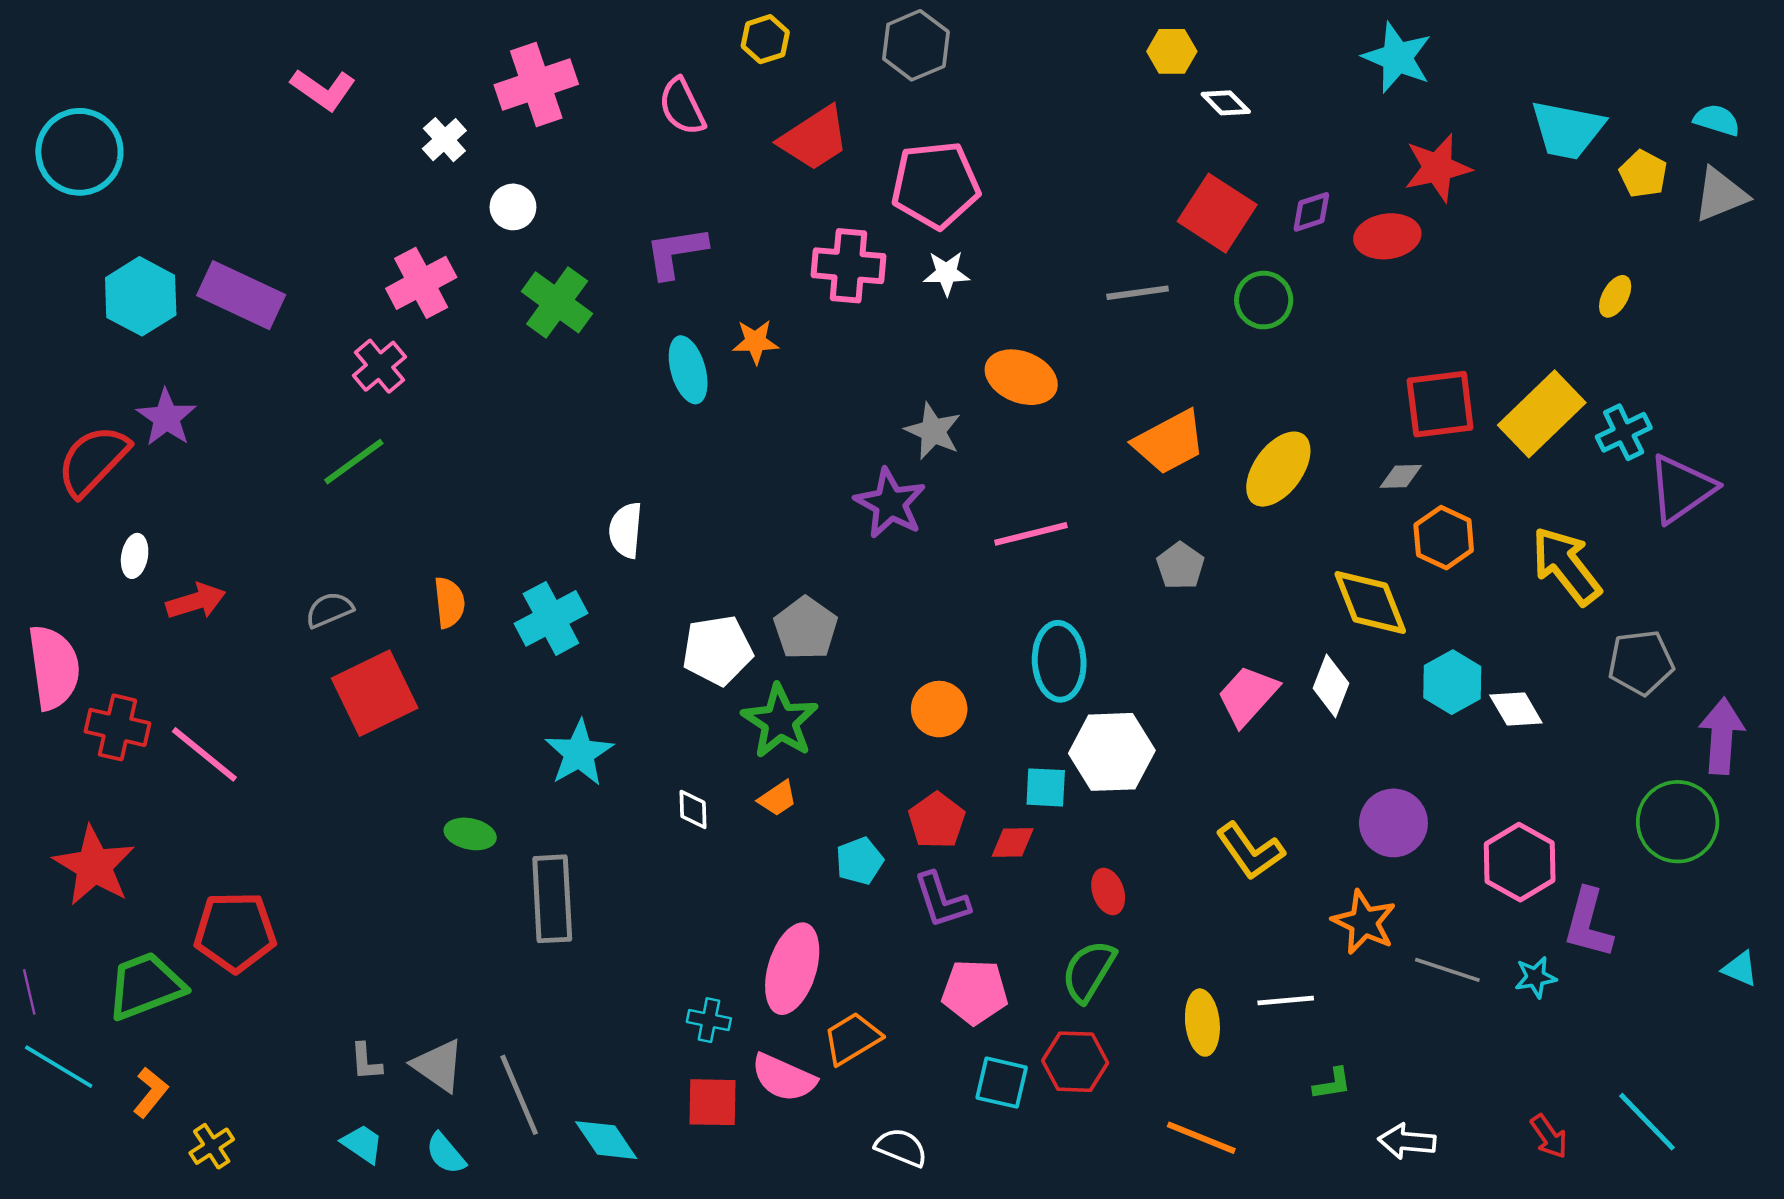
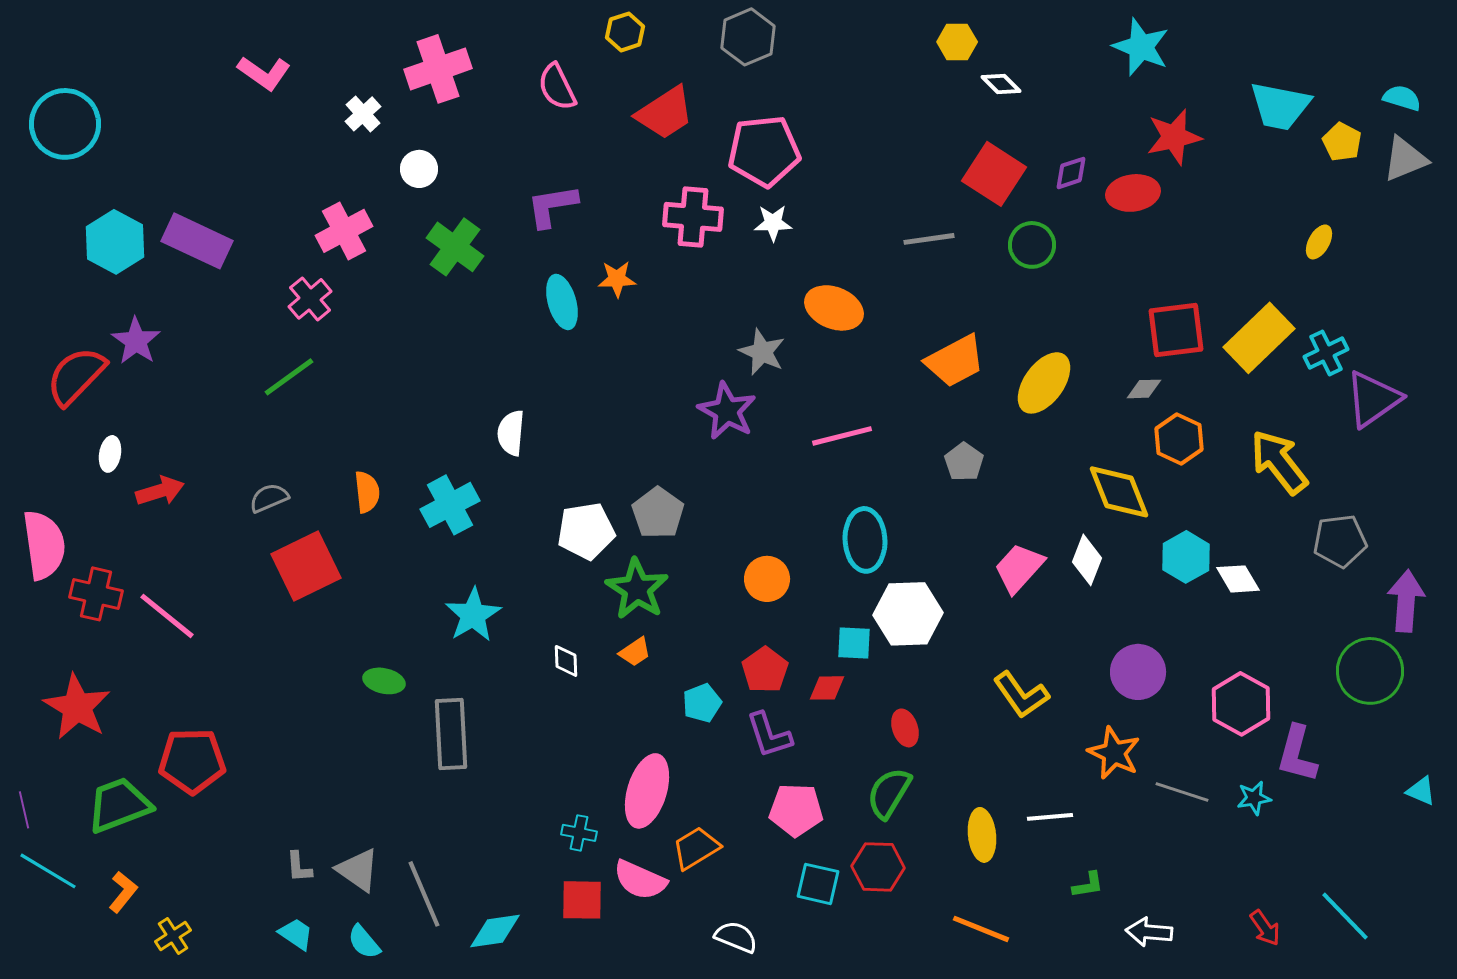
cyan diamond: (606, 1140) -> (495, 931), turned -64

